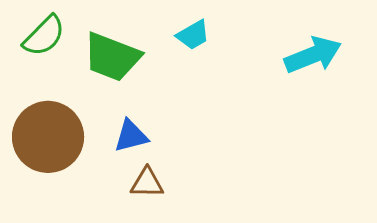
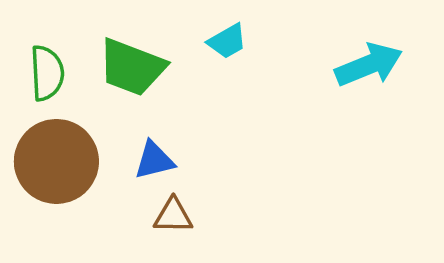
green semicircle: (44, 36) -> (47, 73), moved, turned -48

